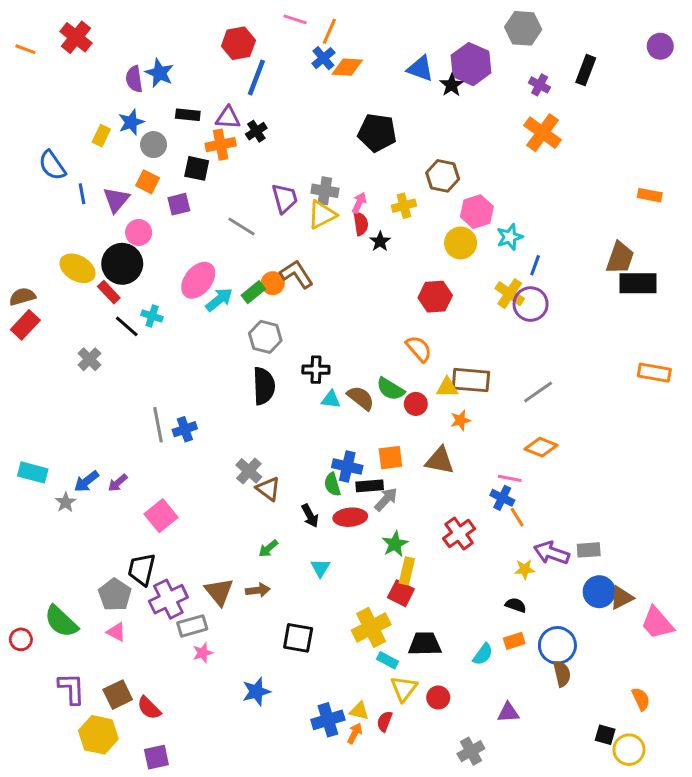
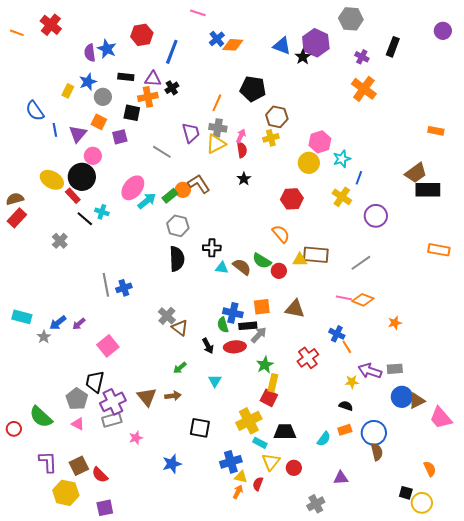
orange line: (329, 31) -> (217, 103), moved
red hexagon: (238, 43) -> (142, 35), moved
brown hexagon: (443, 176) -> (277, 117), moved
black star: (380, 241) -> (244, 179), moved
brown trapezoid: (620, 258) -> (416, 173), turned 35
purple circle: (531, 304) -> (376, 216), moved
orange star: (461, 420) -> (395, 323), moved
pink line: (510, 478) -> (344, 298), moved
gray rectangle: (192, 626) -> (112, 420), moved
blue cross: (328, 720) -> (231, 462), moved

